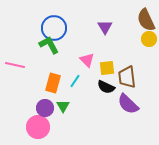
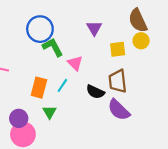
green L-shape: (49, 45) -> (53, 47), moved
yellow square: (107, 68) -> (118, 49), moved
purple circle: (45, 108) -> (19, 118), moved

